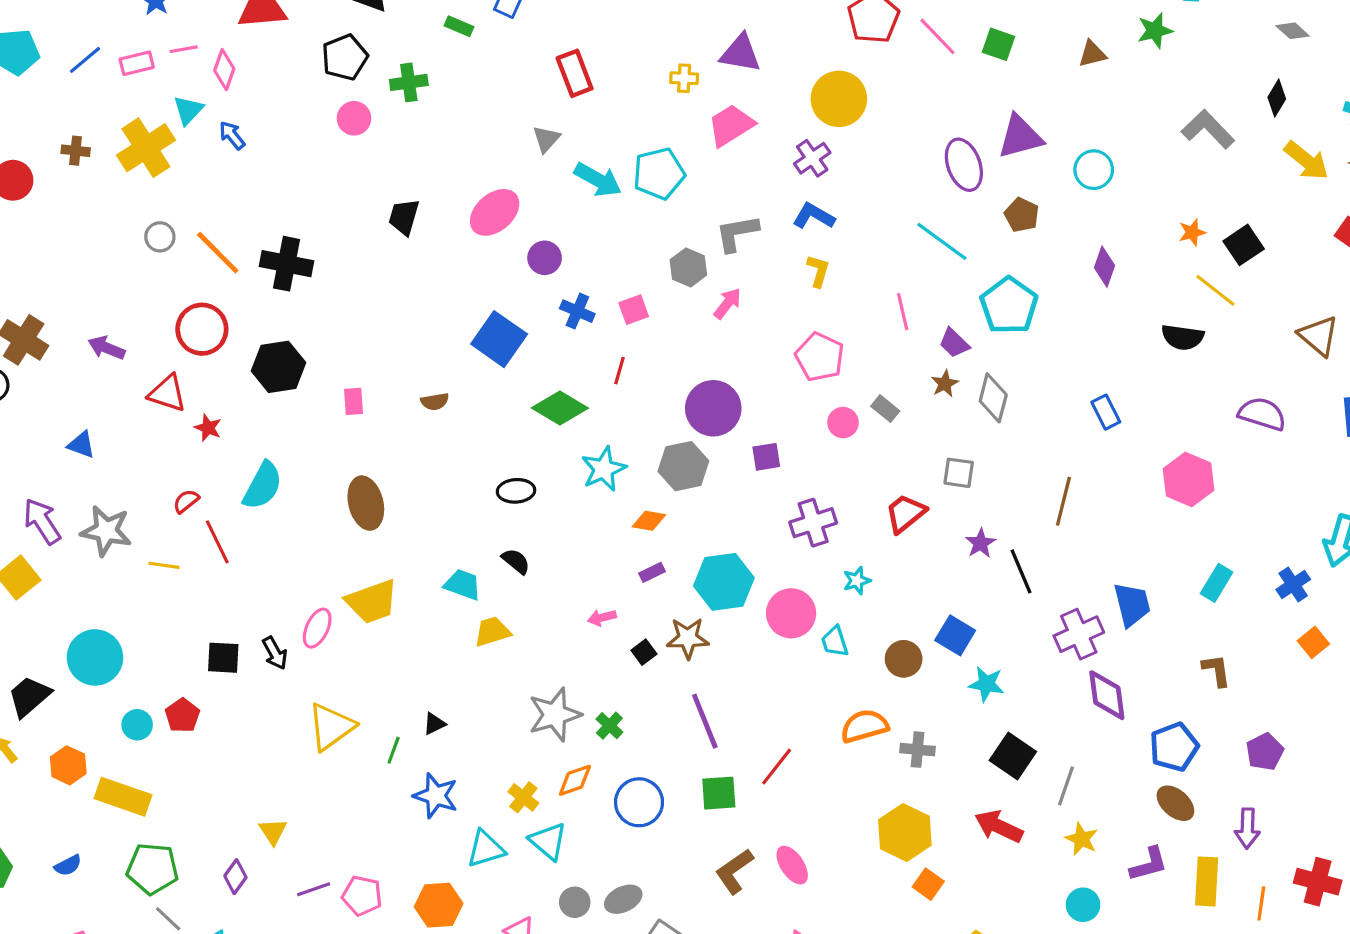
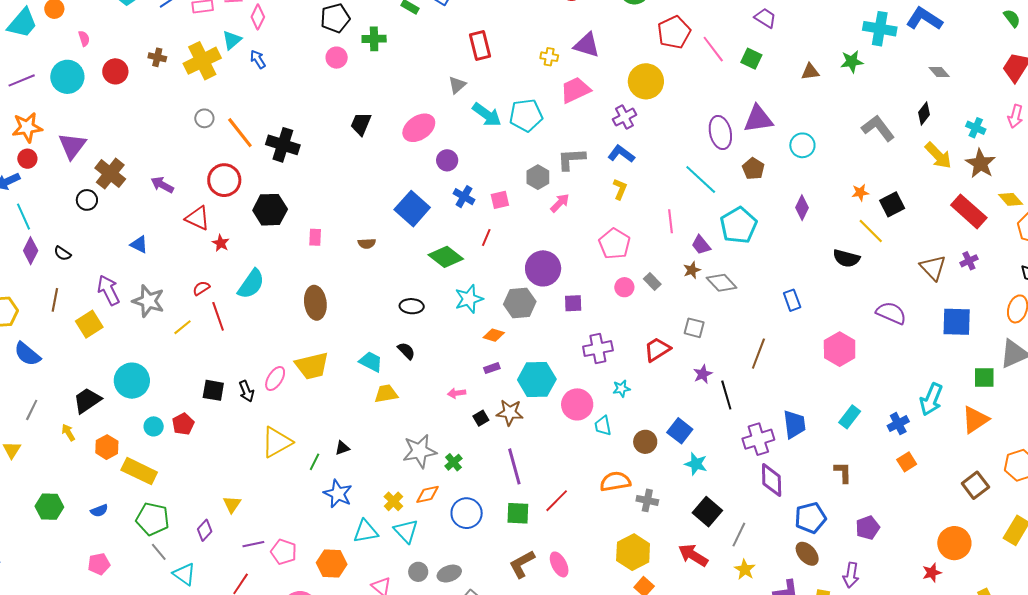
gray diamond: (993, 398) -> (722, 283), turned -64
yellow line: (164, 565) -> (183, 327), turned -54

